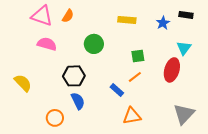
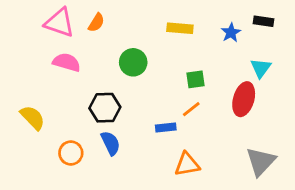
blue rectangle: (117, 90) -> (166, 127), turned -48
orange circle: (55, 118) -> (71, 153), moved

